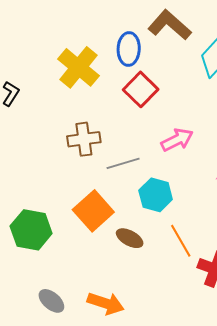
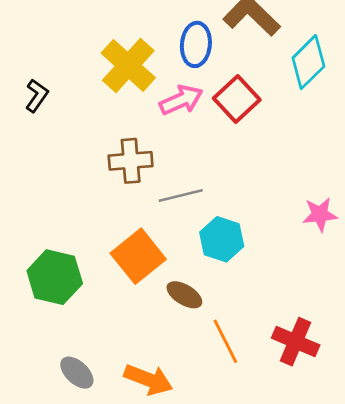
red square: (141, 89) -> (237, 99), moved
pink arrow: (177, 140) -> (181, 100), moved
orange line: (181, 241) -> (225, 341), moved

